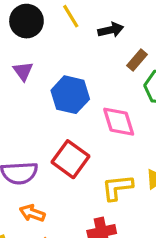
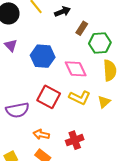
yellow L-shape: (117, 188) -> (80, 98), moved, turned -140
orange arrow: (32, 213) -> (41, 134), moved

